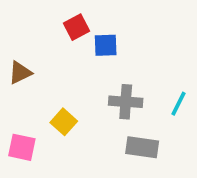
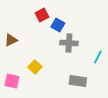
blue square: (106, 45) -> (58, 25), turned 32
gray cross: (126, 102) -> (69, 43), moved

